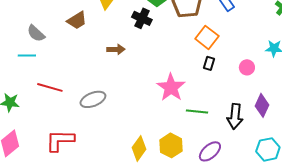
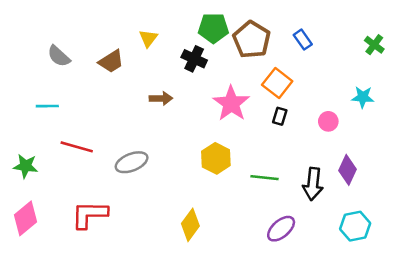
gray semicircle: (36, 33) -> (59, 56), moved
pink star: (171, 87) -> (231, 103), moved
yellow hexagon: (171, 145) -> (216, 158), moved

